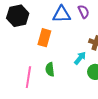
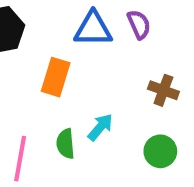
cyan arrow: (80, 58) -> (100, 127), moved

